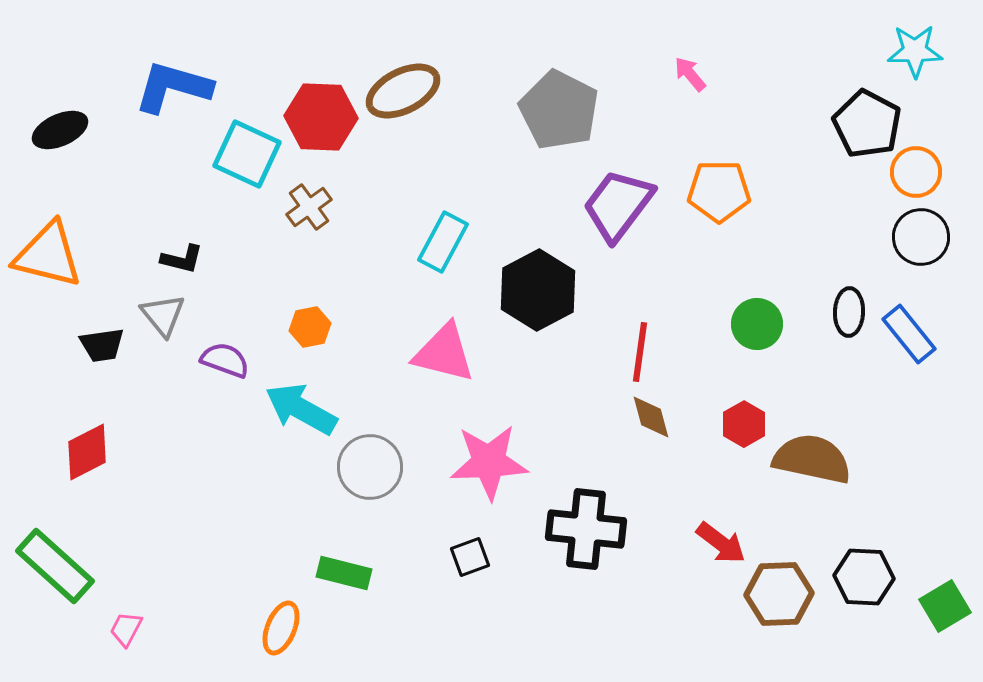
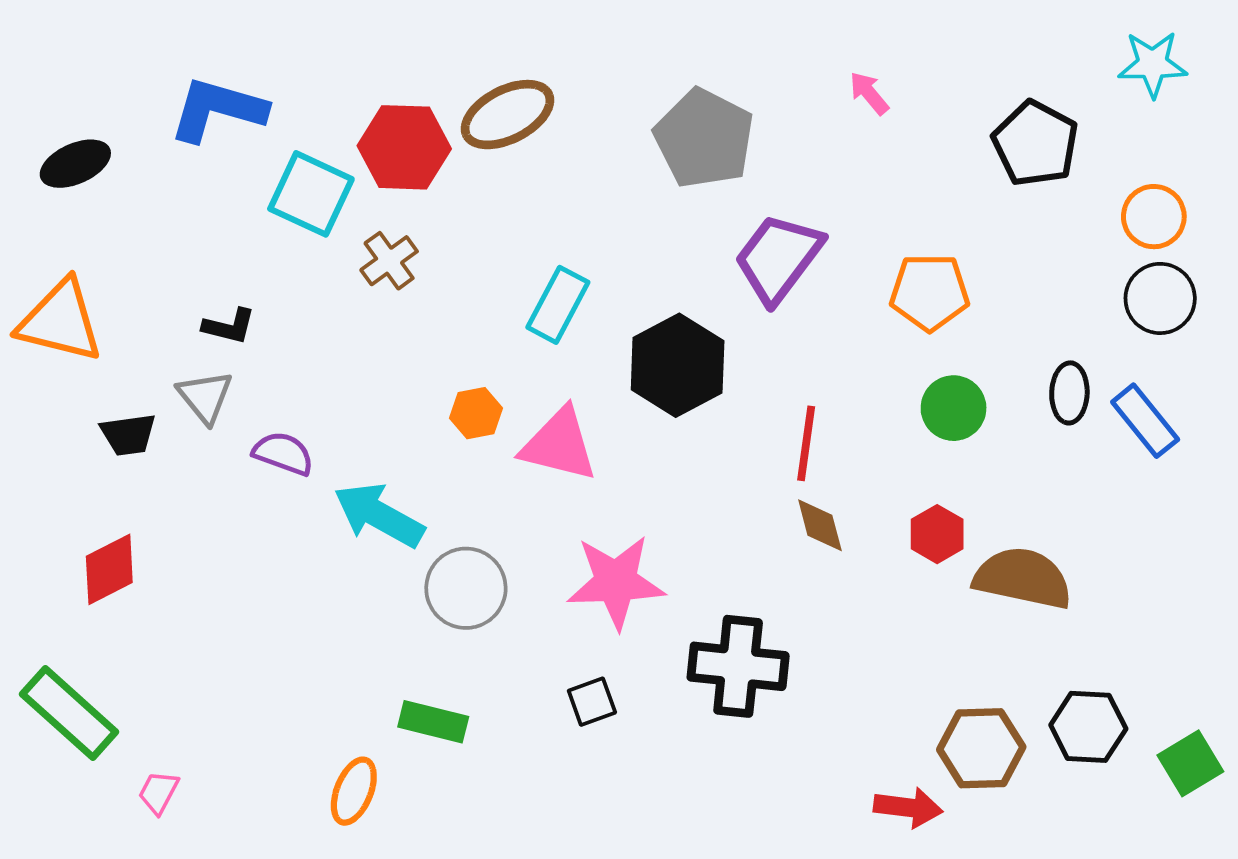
black pentagon: (867, 124) -> (1035, 144), moved
orange pentagon: (719, 191) -> (930, 292), moved
orange hexagon: (310, 327) -> (476, 413), moved
red arrow: (721, 543) -> (908, 807), moved, turned -30

